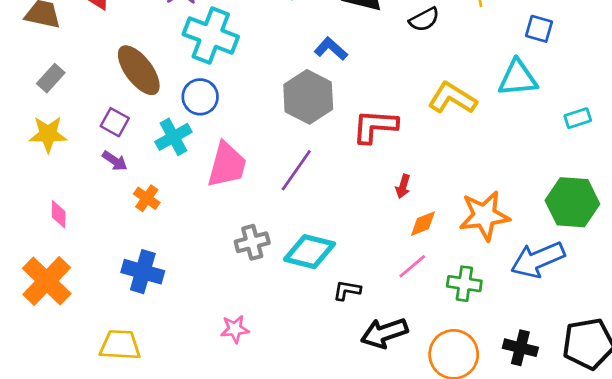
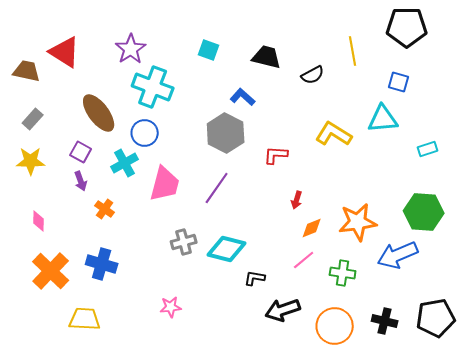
red L-shape: (375, 126) -> (276, 155), size x0.7
purple arrow: (115, 161) -> (81, 181), turned 36
orange cross: (47, 281) -> (51, 271), moved

